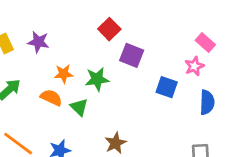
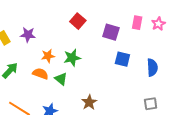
pink rectangle: (205, 42) -> (137, 23), moved, turned 64
purple square: (132, 55) -> (111, 32), moved
pink star: (194, 66) -> (158, 24), moved

